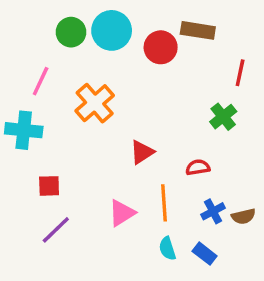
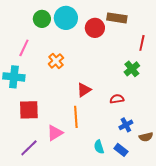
orange cross: (95, 103) -> (56, 61), size x0.7
red square: (49, 186) -> (29, 110), size x1.5
orange line: (164, 203) -> (76, 117), moved
pink triangle: (122, 213) -> (55, 133), moved
brown semicircle: (243, 216) -> (146, 137), moved
purple line: (56, 230) -> (29, 148), moved

